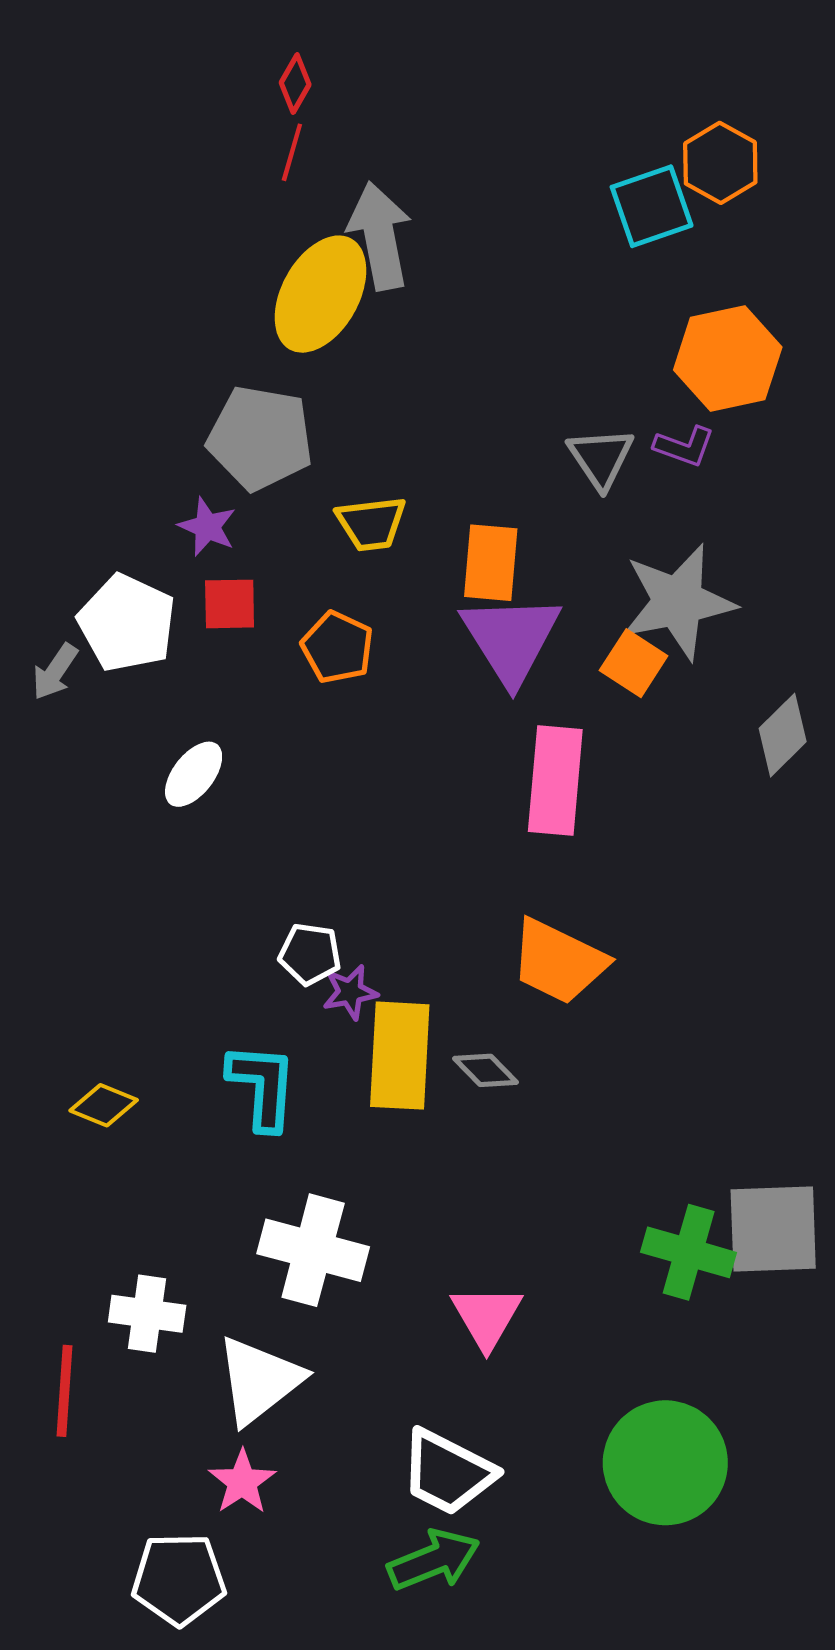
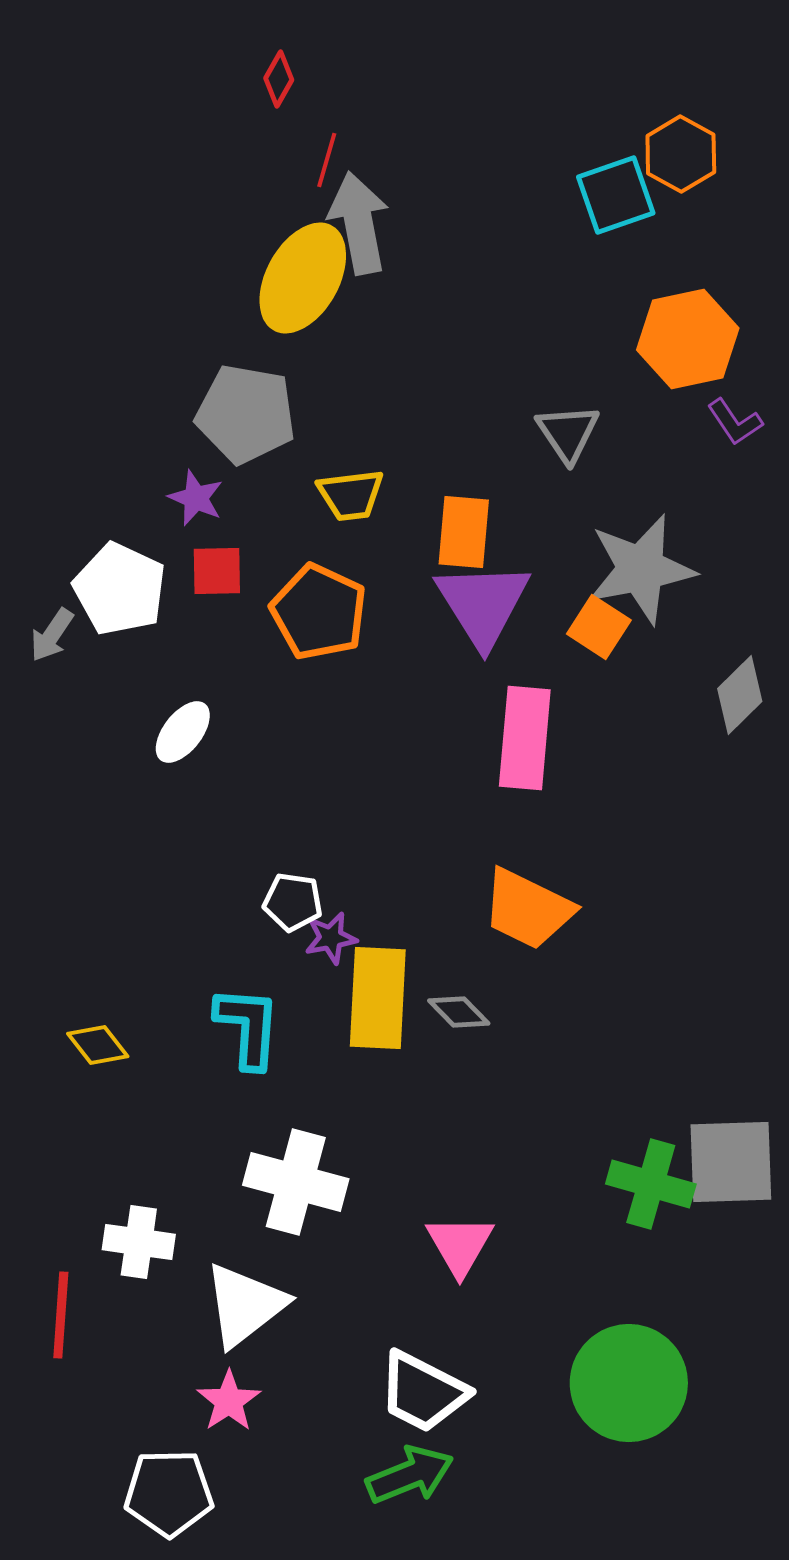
red line: (292, 152) -> (327, 160), moved
purple L-shape: (684, 446) -> (735, 422), moved, turned 36
orange pentagon: (337, 647) -> (319, 612), size x1.4
yellow diamond: (104, 1105) -> (98, 1045), turned 30

